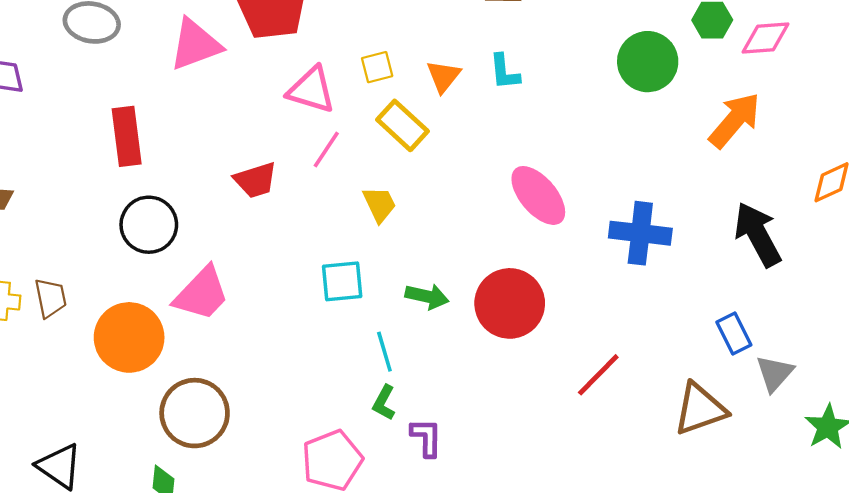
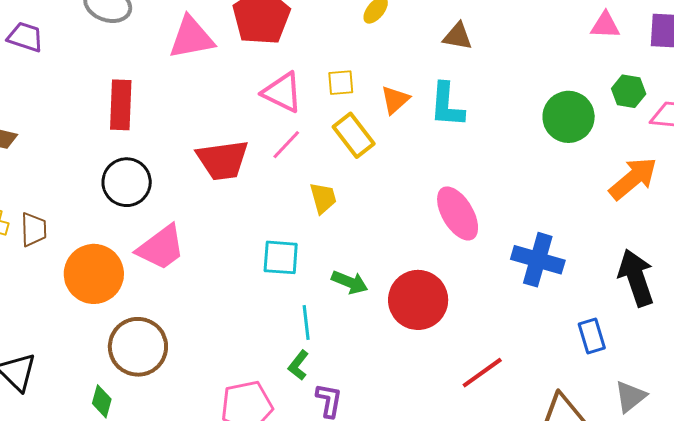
cyan L-shape: (504, 72) -> (447, 105), size x1.4
red trapezoid: (256, 180) -> (223, 160), size x1.4
blue rectangle: (734, 334) -> (592, 336), moved

